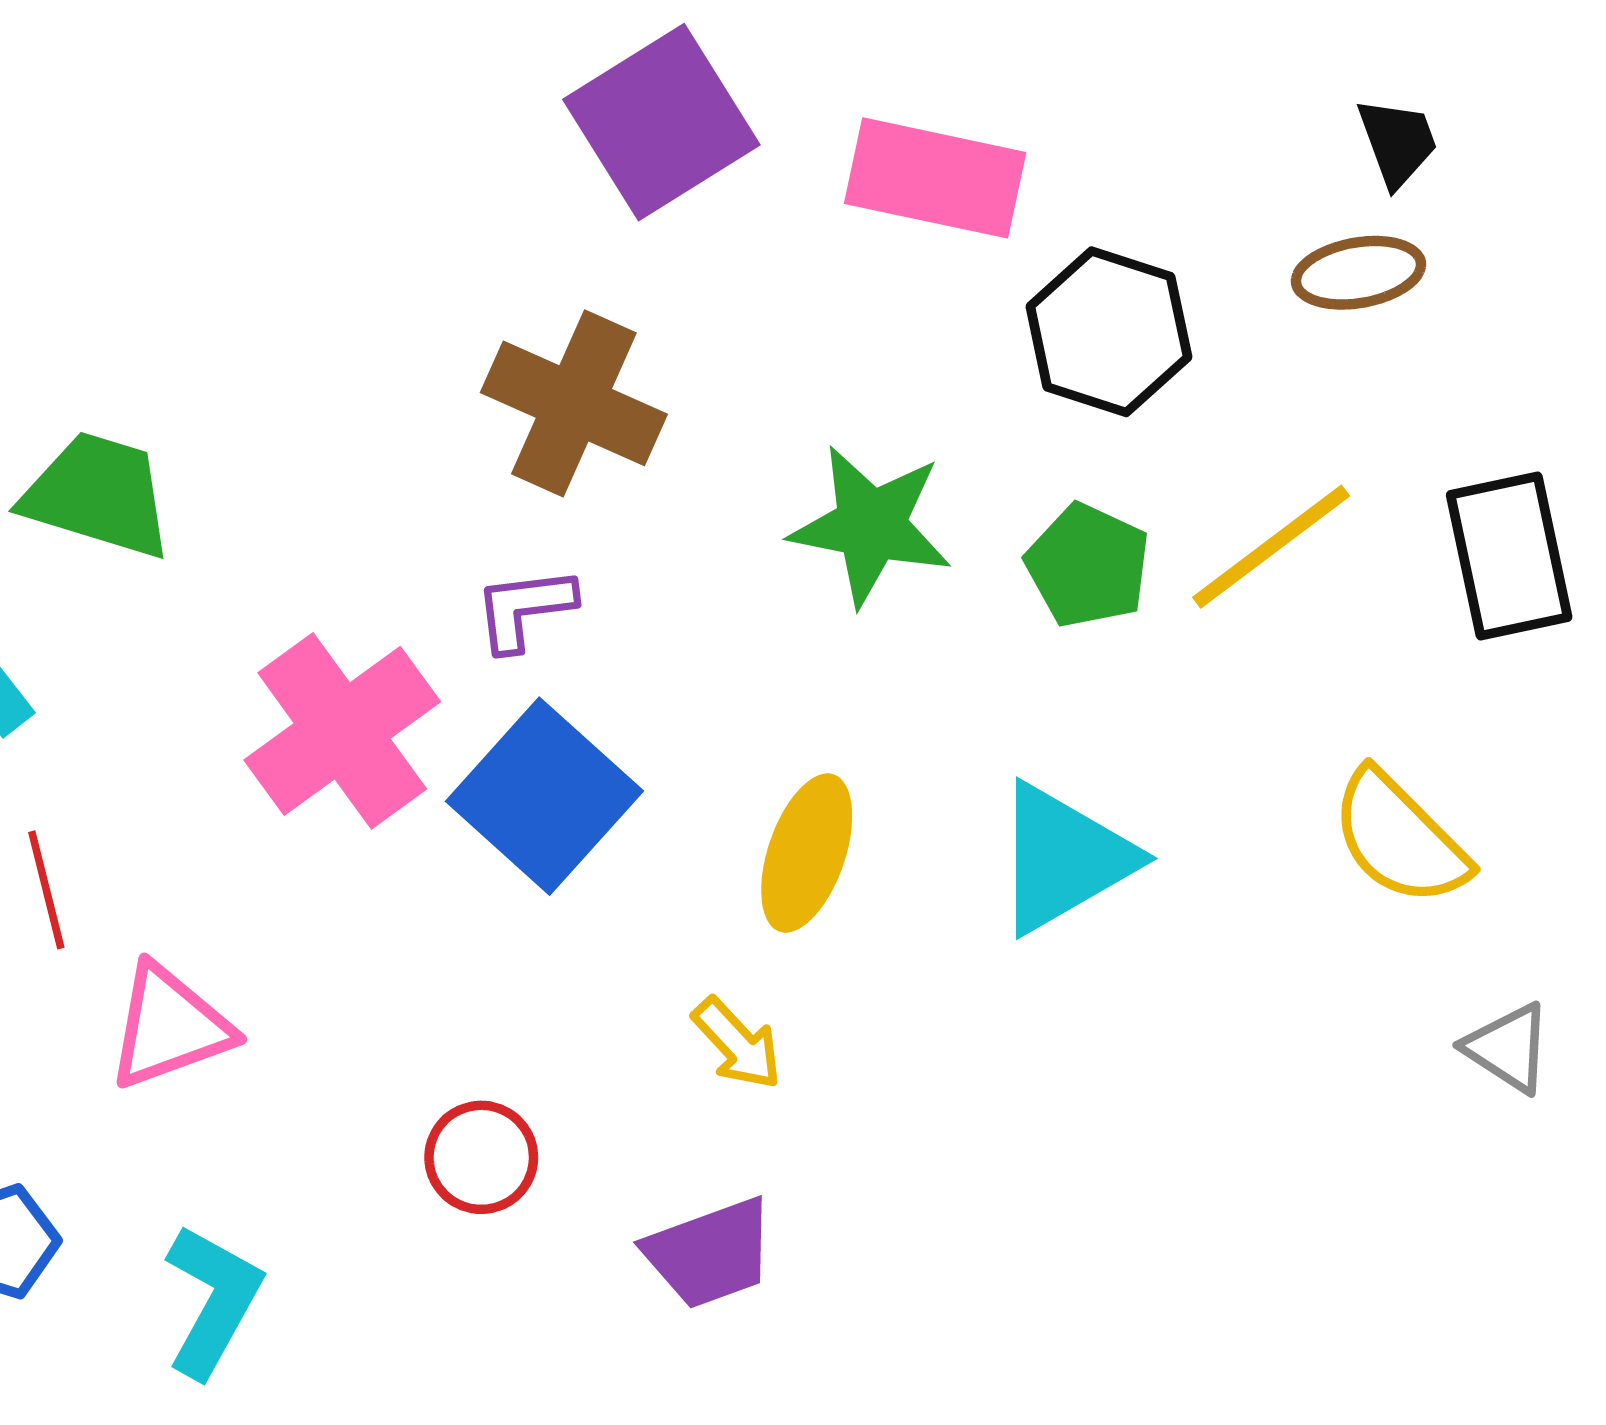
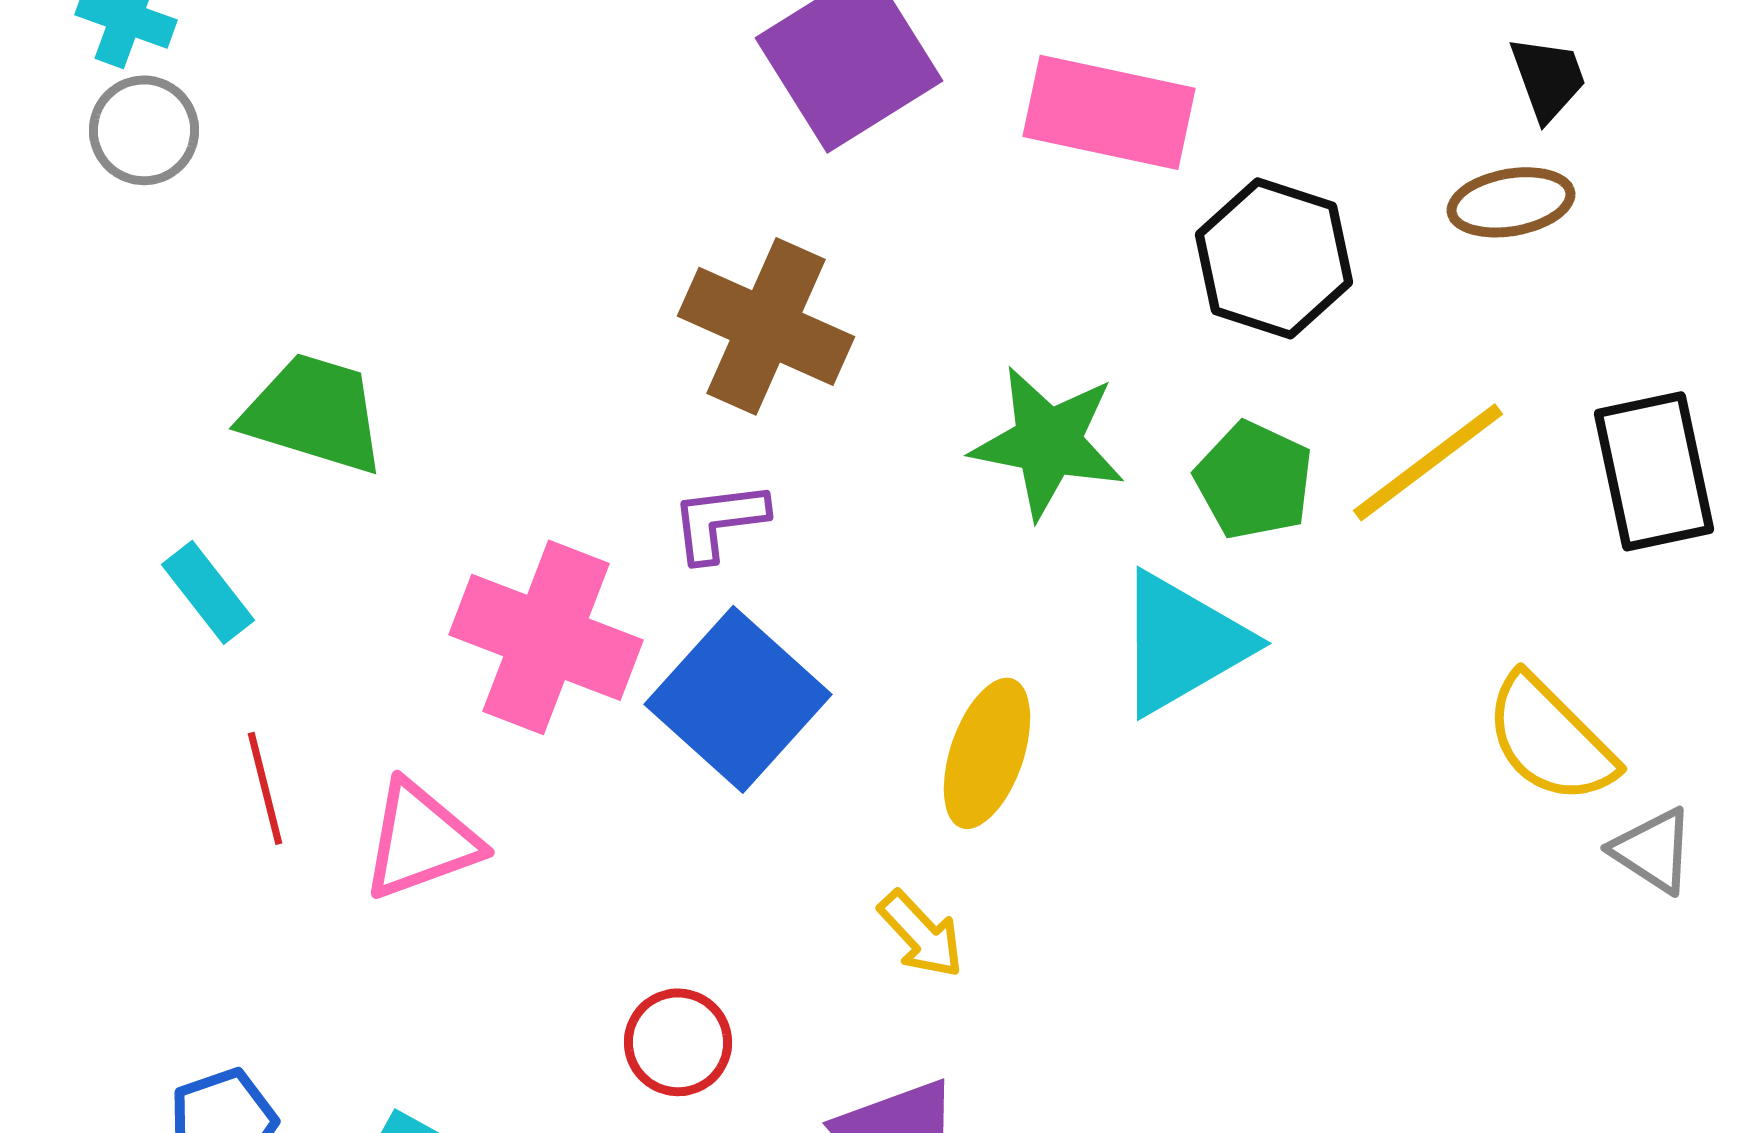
pink cross: (342, 731) -> (546, 637), turned -33
cyan triangle: (1064, 858) -> (1182, 643), moved
pink triangle: (170, 1027) -> (421, 840), moved
gray triangle: (1508, 1048) -> (1653, 850), moved

